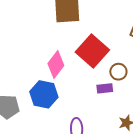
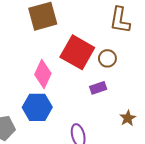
brown circle: (118, 72) -> (107, 58), moved

